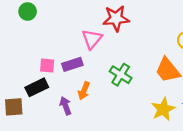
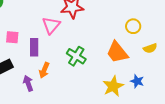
purple rectangle: (72, 64) -> (34, 47), turned -72
pink square: (47, 66) -> (12, 37), moved

